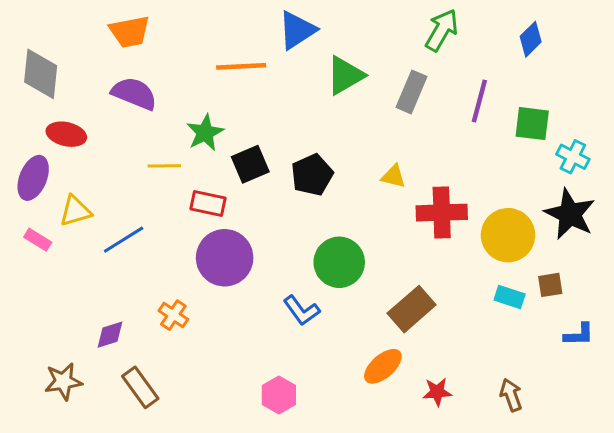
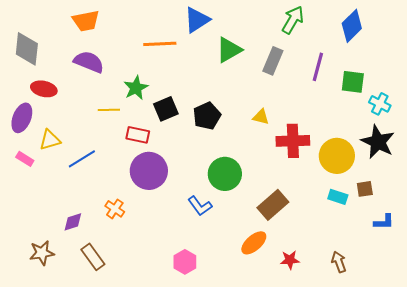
blue diamond: (531, 39) -> (352, 26), size x1.4

